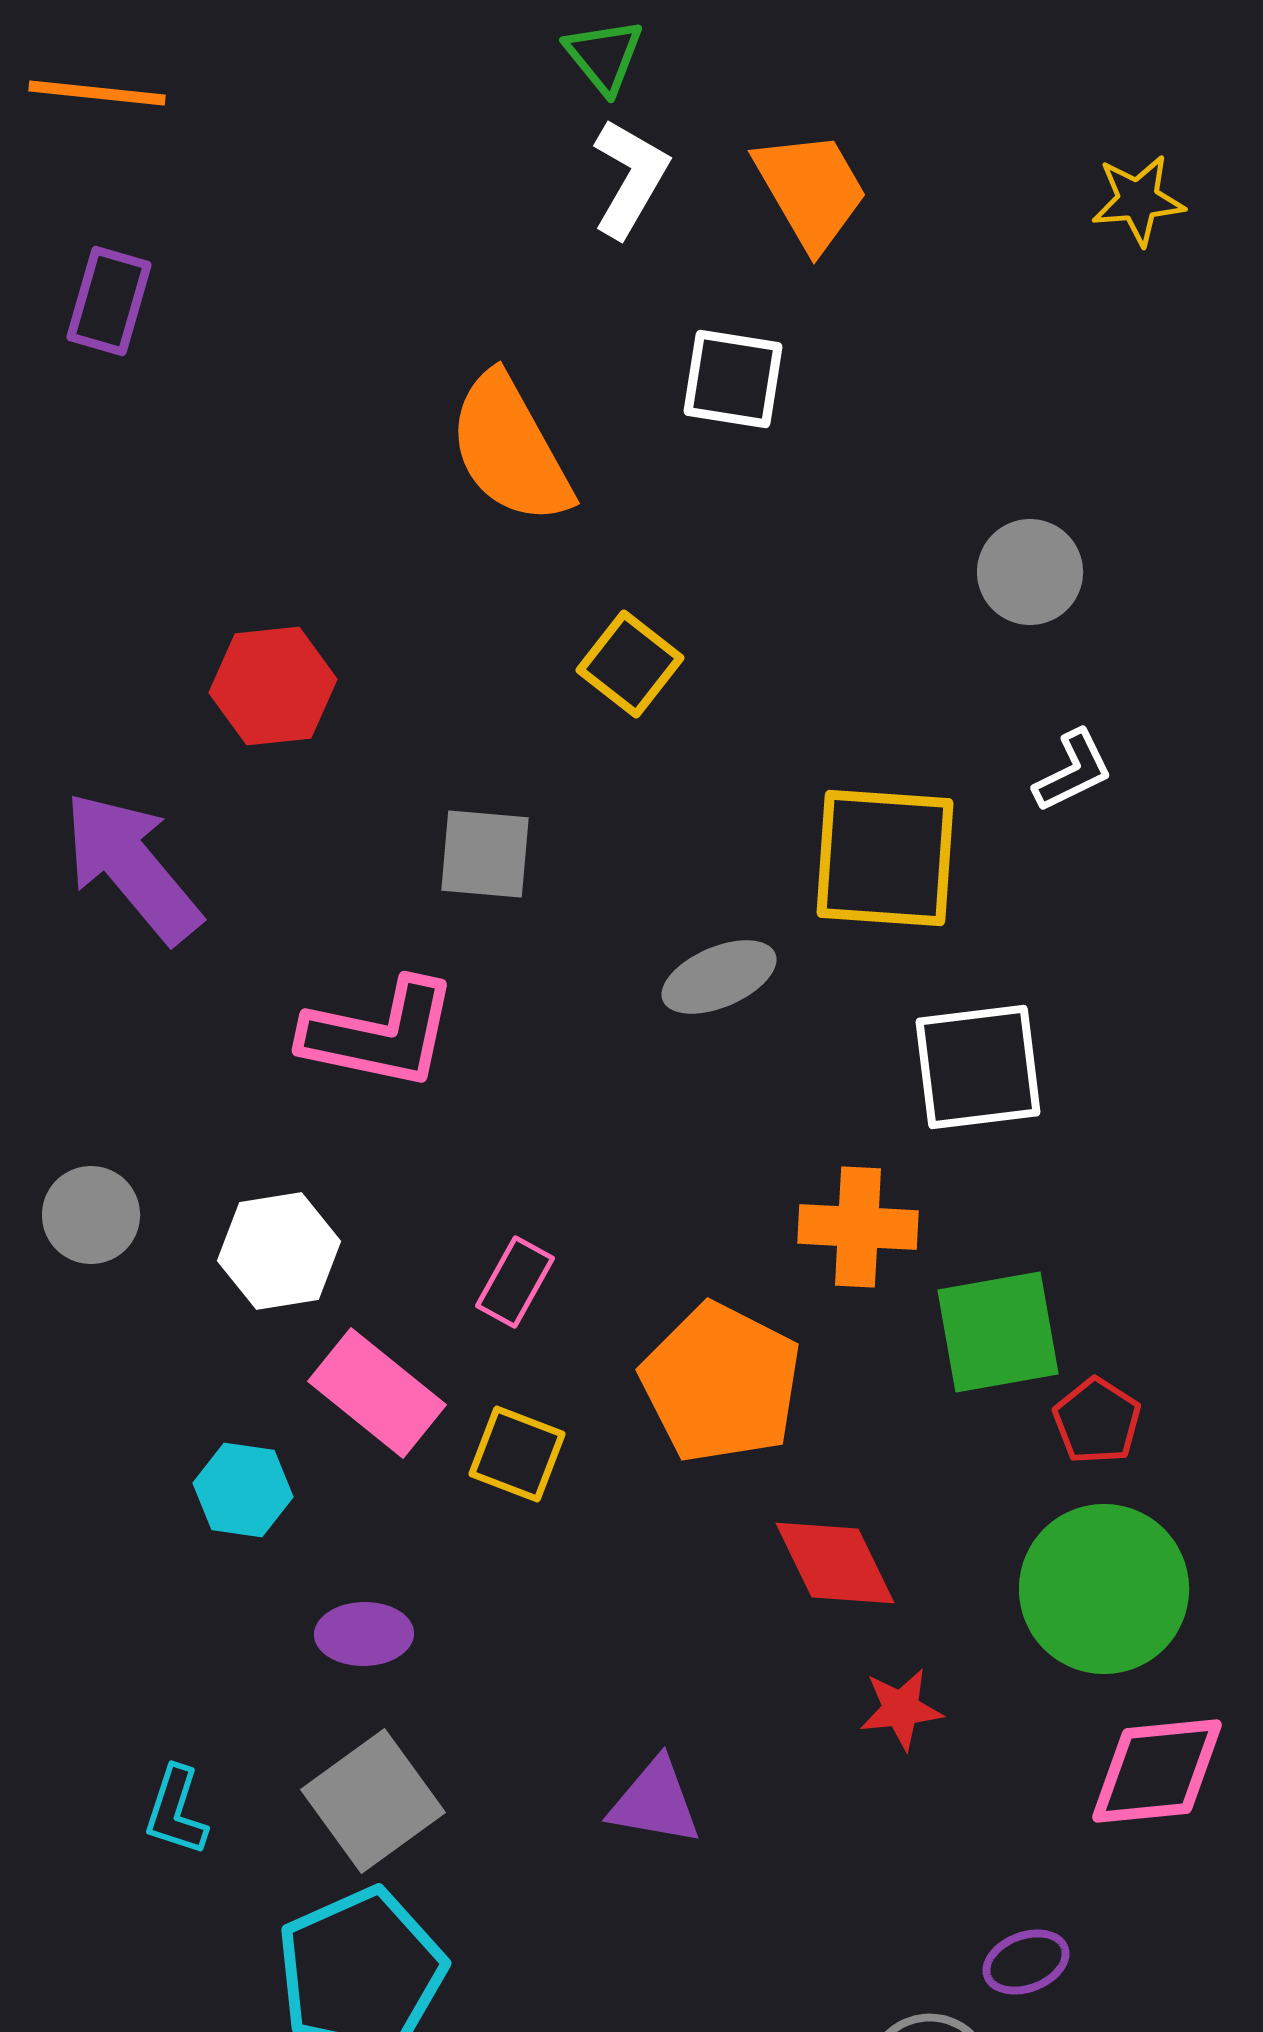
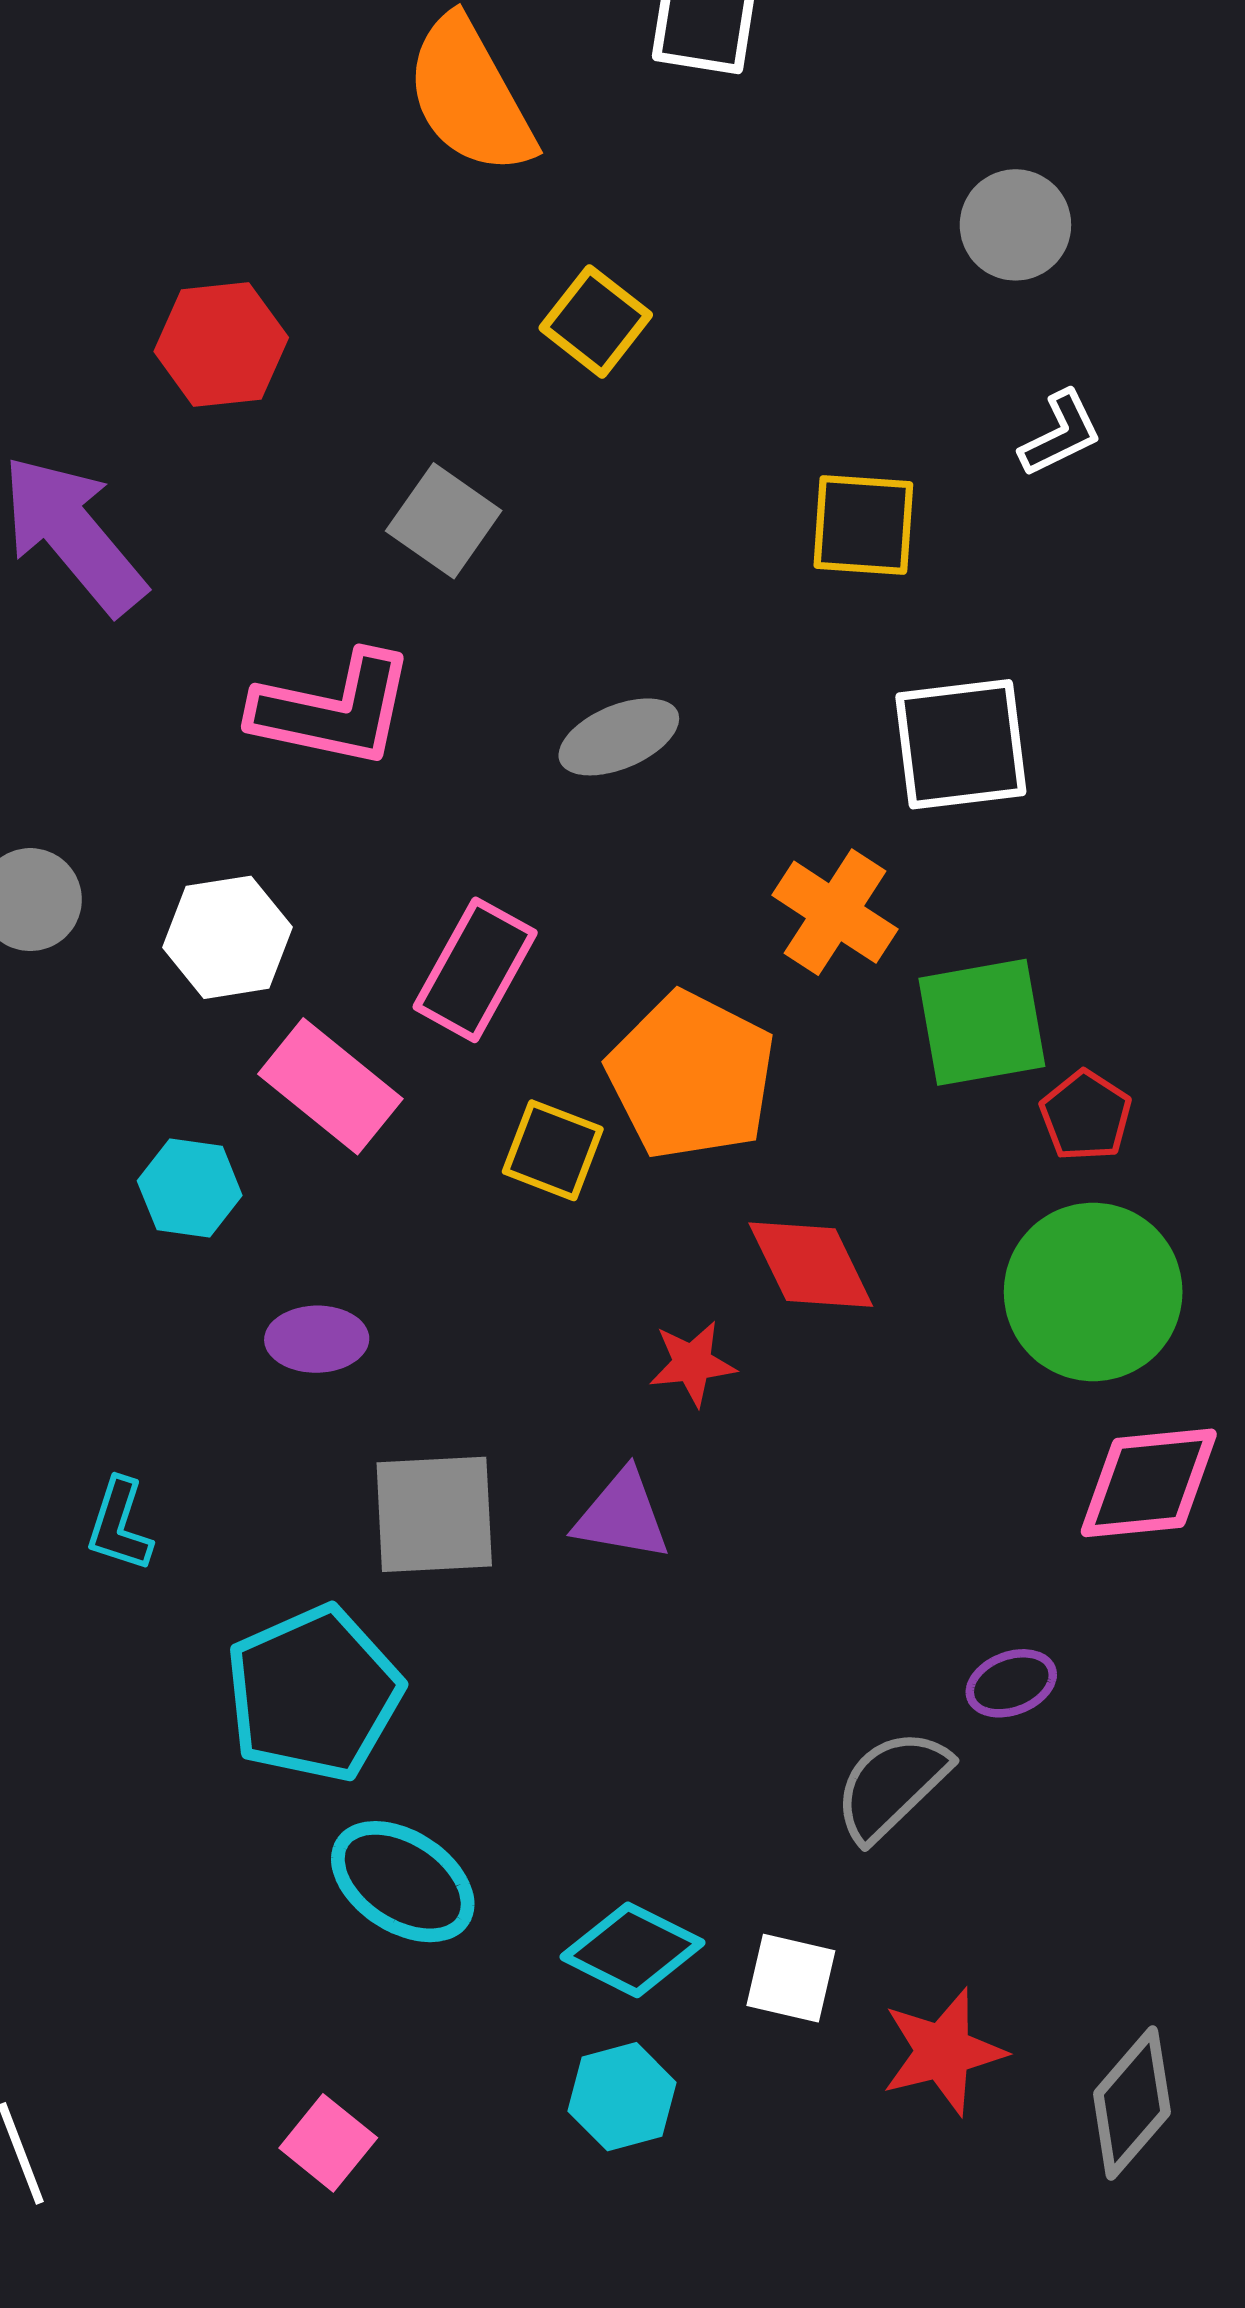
gray square: (485, 854) -> (444, 521), turned 30
yellow square: (885, 858) -> (863, 525), size x0.7
gray ellipse: (719, 977) -> (619, 737), moved
orange cross: (858, 1227) -> (835, 912), turned 30
pink rectangle: (515, 1282) -> (475, 970), size x1.5
yellow square: (517, 1454) -> (553, 1150), moved
red star: (901, 1709) -> (692, 1363), moved
gray square: (373, 1801) -> (434, 1514), moved, turned 33

